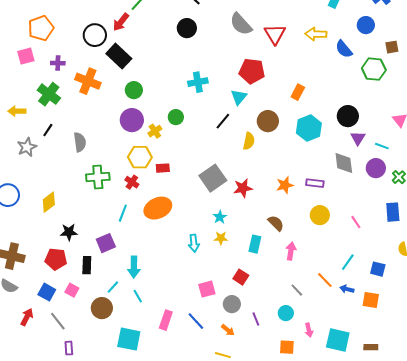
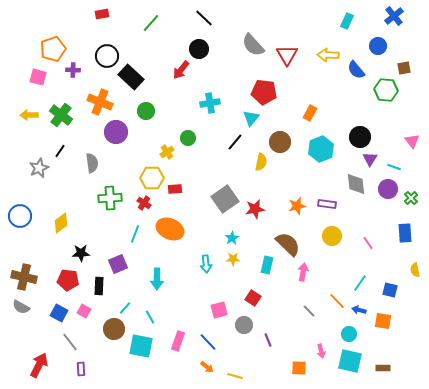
red arrow: (121, 22) -> (181, 70), moved
pink square: (26, 56) -> (38, 77), turned 30
purple cross: (58, 63) -> (73, 70), moved
yellow arrow: (17, 111) -> (29, 115), moved
purple circle: (132, 120) -> (116, 132), moved
orange ellipse: (158, 208) -> (170, 229), turned 48
brown semicircle: (276, 223) -> (288, 244), size x1.5
cyan arrow: (134, 267) -> (157, 279), moved
cyan circle: (286, 313) -> (349, 334), moved
red arrow: (27, 317) -> (39, 365), moved, size x1.4
orange arrow: (228, 330) -> (207, 367), moved
cyan square: (129, 339) -> (141, 346), moved

